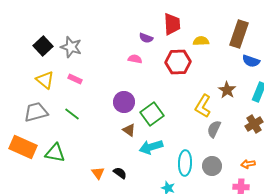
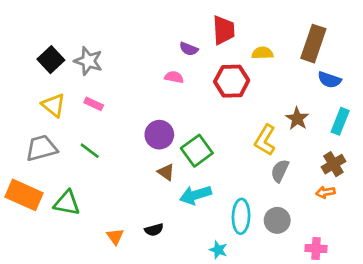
orange arrow: (248, 164) -> (325, 192), moved
orange triangle: (98, 173) -> (115, 236), moved
black semicircle: (120, 173) -> (154, 230), turned 128

